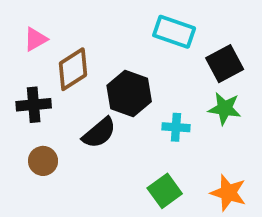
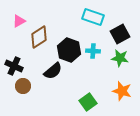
black cross: (34, 105) -> (14, 66), moved, turned 30
cyan cross: (176, 127) -> (93, 51), moved
orange star: (228, 193) -> (122, 91), moved

